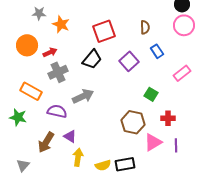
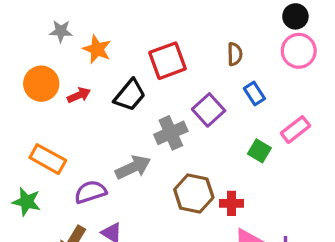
black trapezoid: (92, 59) -> (130, 95), moved
gray cross: (58, 72) -> (171, 133), moved
green square: (151, 94) -> (259, 151), moved
purple semicircle: (57, 111) -> (90, 192), turned -30
red cross: (168, 118) -> (231, 203), moved
brown hexagon: (133, 122) -> (194, 194), moved

